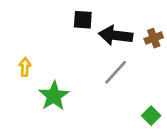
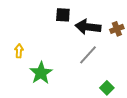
green square: (151, 116) -> (107, 88), moved

